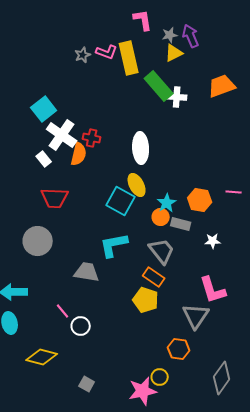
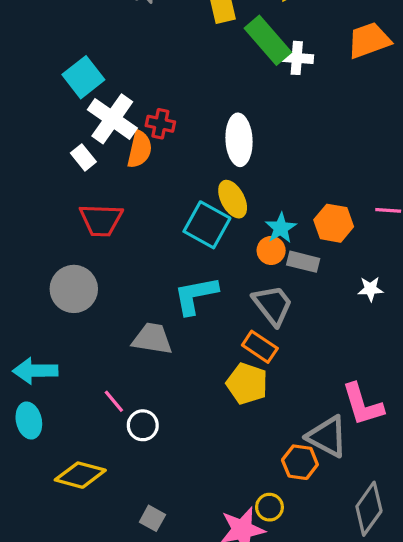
white star: (213, 241) -> (371, 289), moved
pink L-shape: (213, 290) -> (363, 404), moved
gray triangle: (196, 316) -> (327, 437), moved, turned -36

